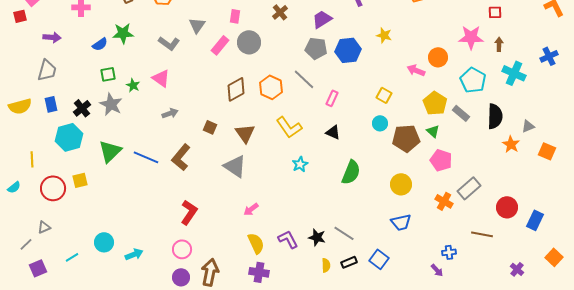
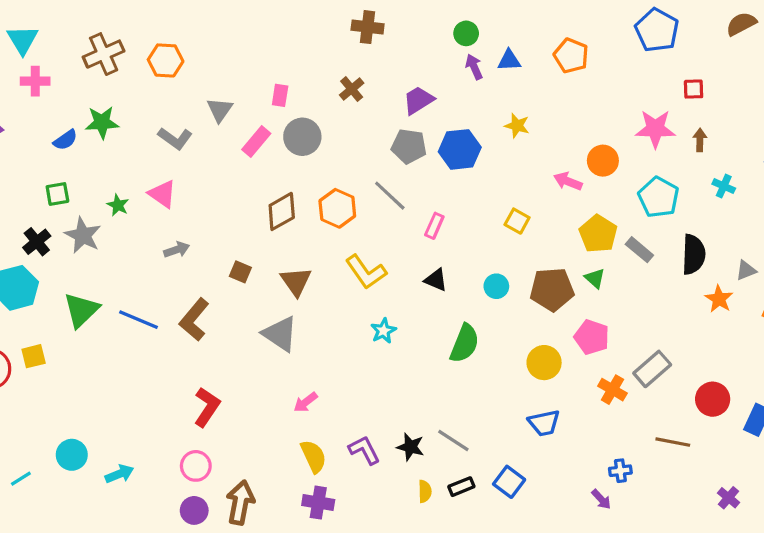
cyan cross: (514, 73) -> (724, 186), size x0.6
green square: (108, 74) -> (57, 194), moved
cyan circle: (380, 123) -> (496, 286), moved
pink pentagon: (441, 160) -> (592, 337), moved

